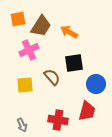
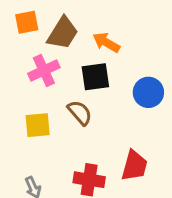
black square: (74, 63) -> (95, 77), moved
blue circle: (96, 84) -> (148, 92), moved

